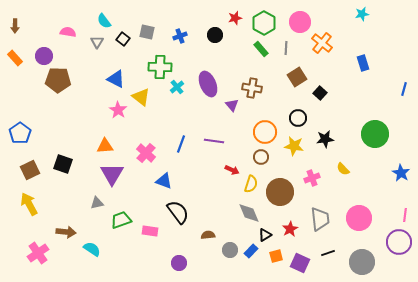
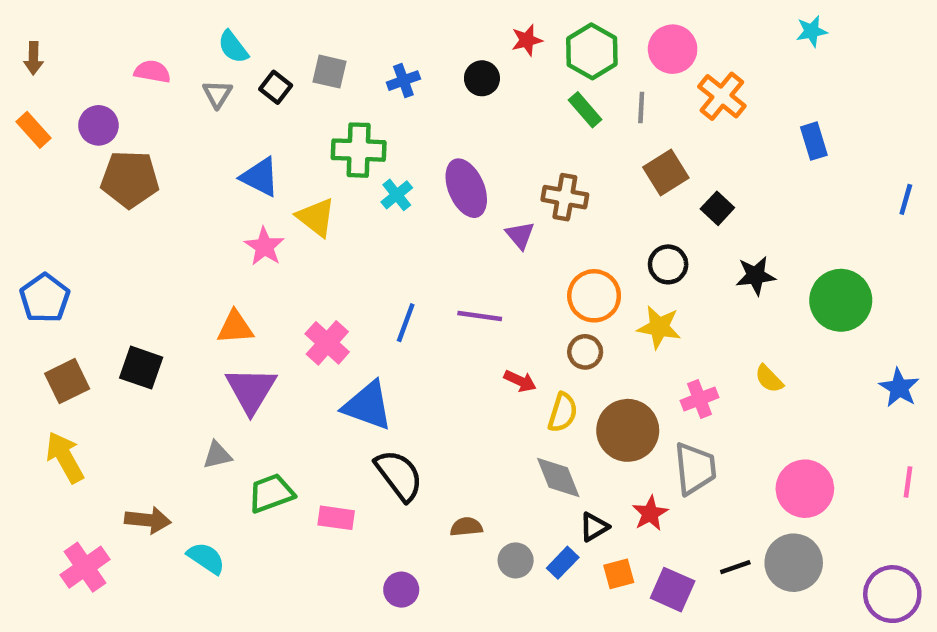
black star: (325, 139) -> (756, 276), moved
blue triangle: (164, 181) -> (368, 406), size x1.4
gray trapezoid: (320, 219) -> (695, 468), moved
purple circle: (399, 242) -> (892, 594), moved
gray circle: (362, 262) -> (794, 563), moved

